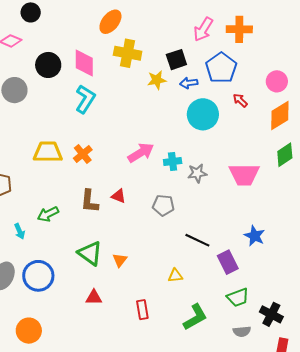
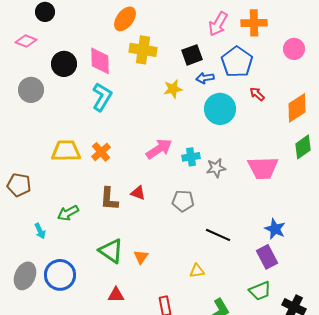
yellow star: (157, 80) -> (173, 89), moved
pink circle: (277, 81) -> (294, 49), moved
purple rectangle: (228, 262) -> (267, 257), moved

